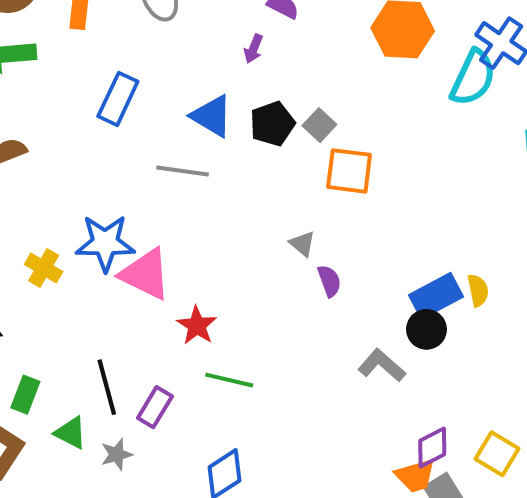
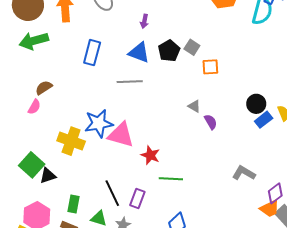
purple arrow: (253, 49) -> (144, 21), moved
orange square: (349, 171) -> (210, 67), size x0.7
yellow cross: (44, 268) -> (71, 141), size x1.5
blue rectangle: (436, 296) -> (264, 120), size x0.7
black circle: (427, 329) -> (256, 104), moved
gray L-shape: (382, 365) -> (244, 173), moved

